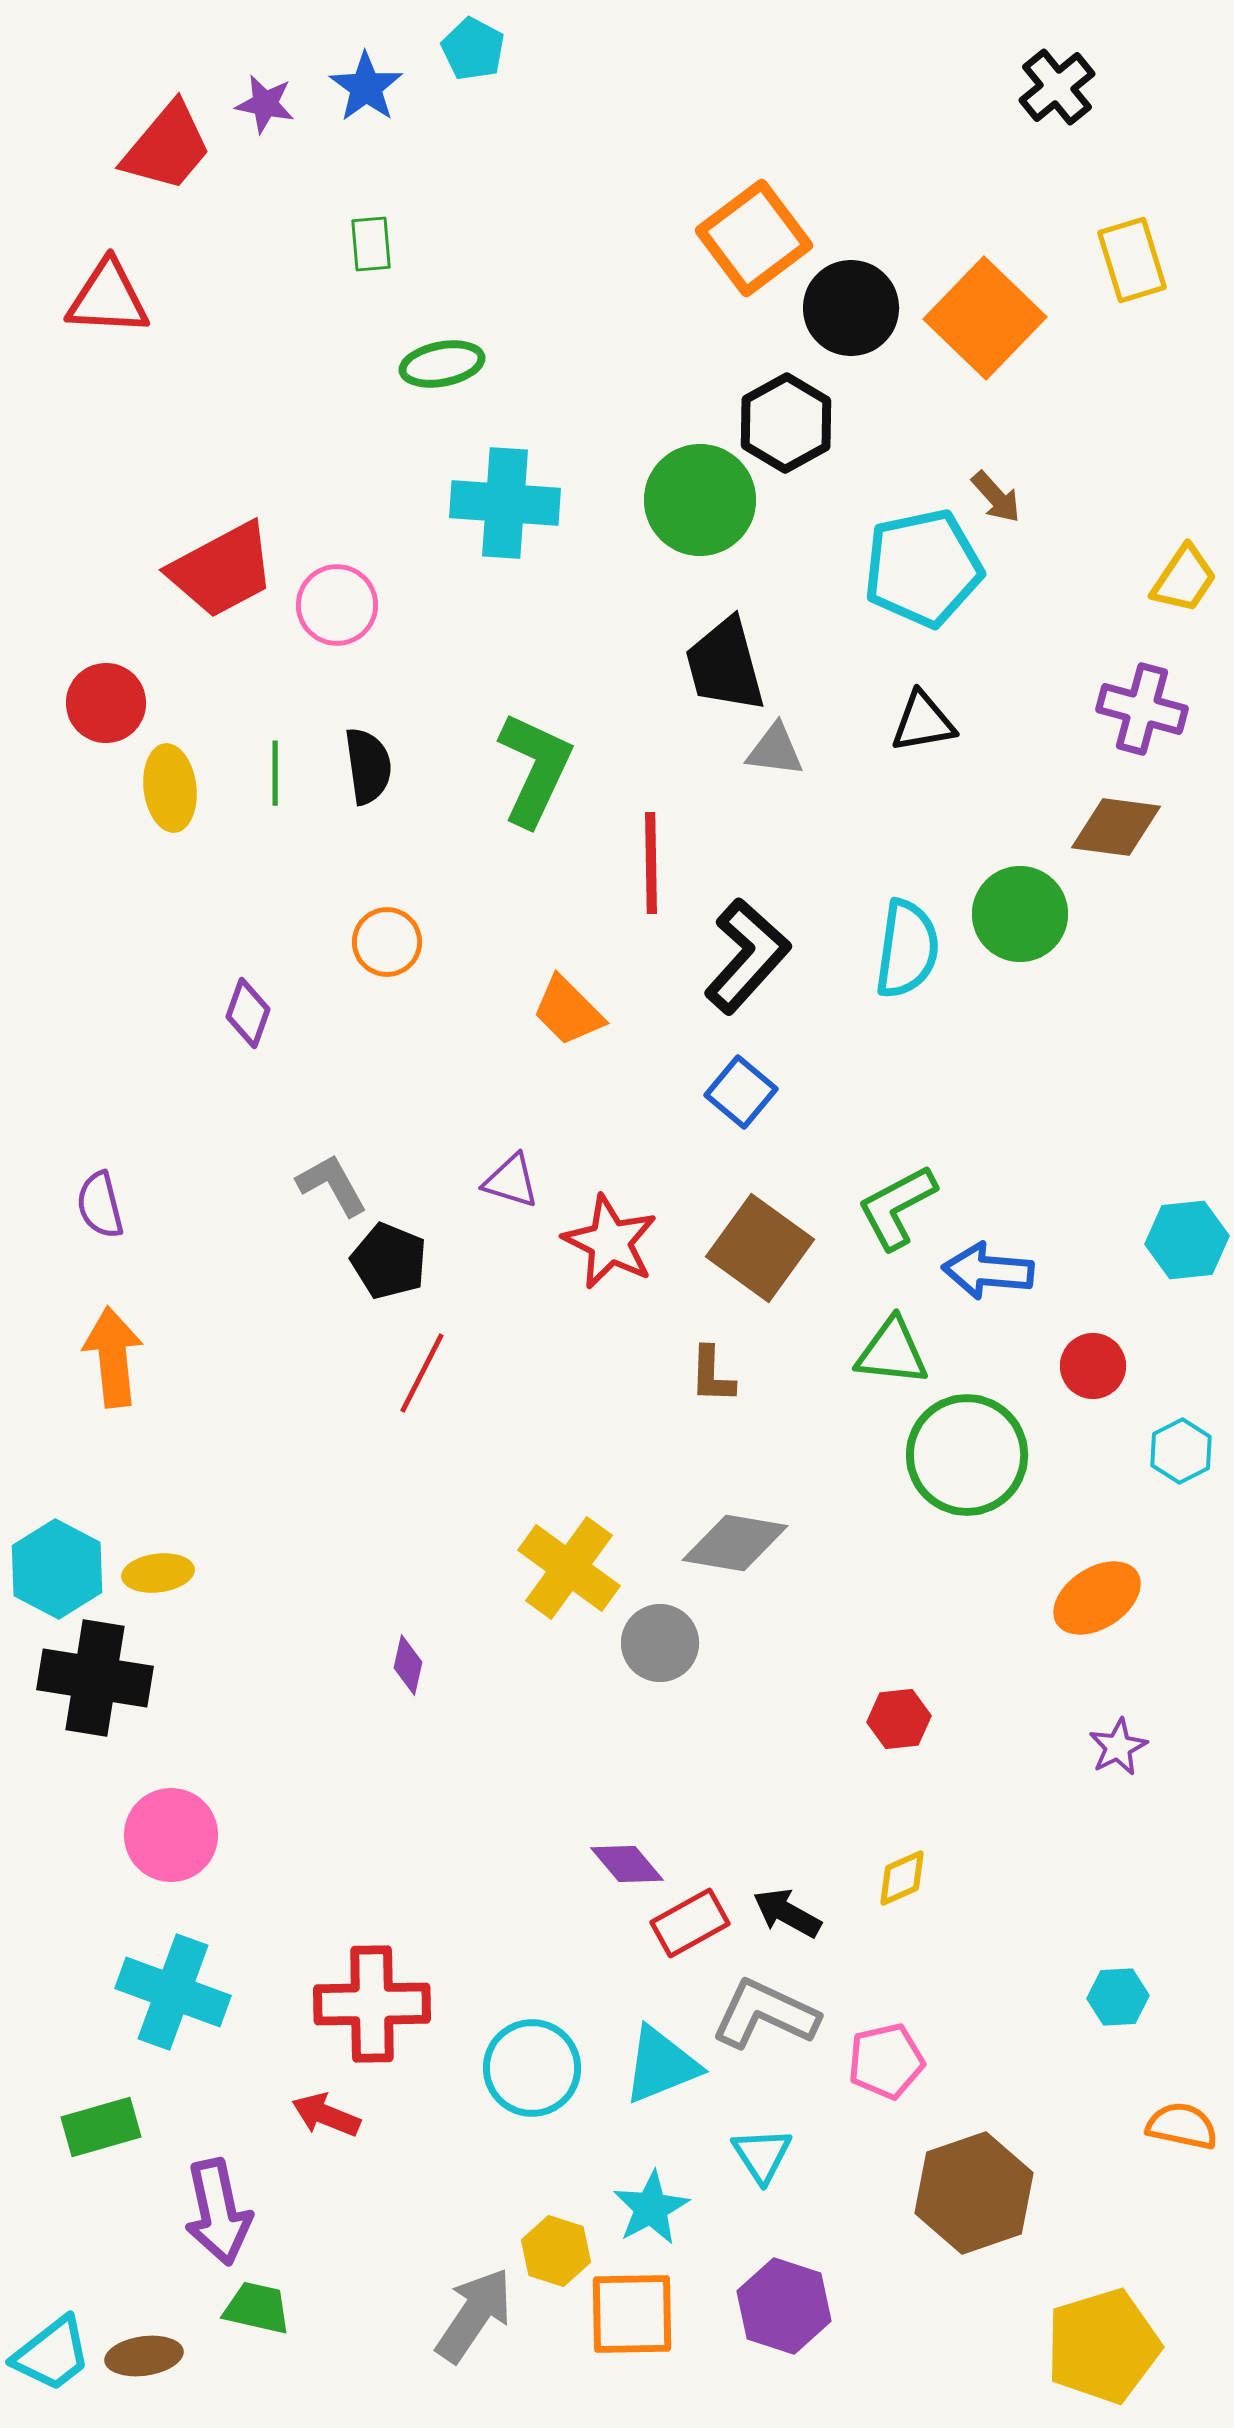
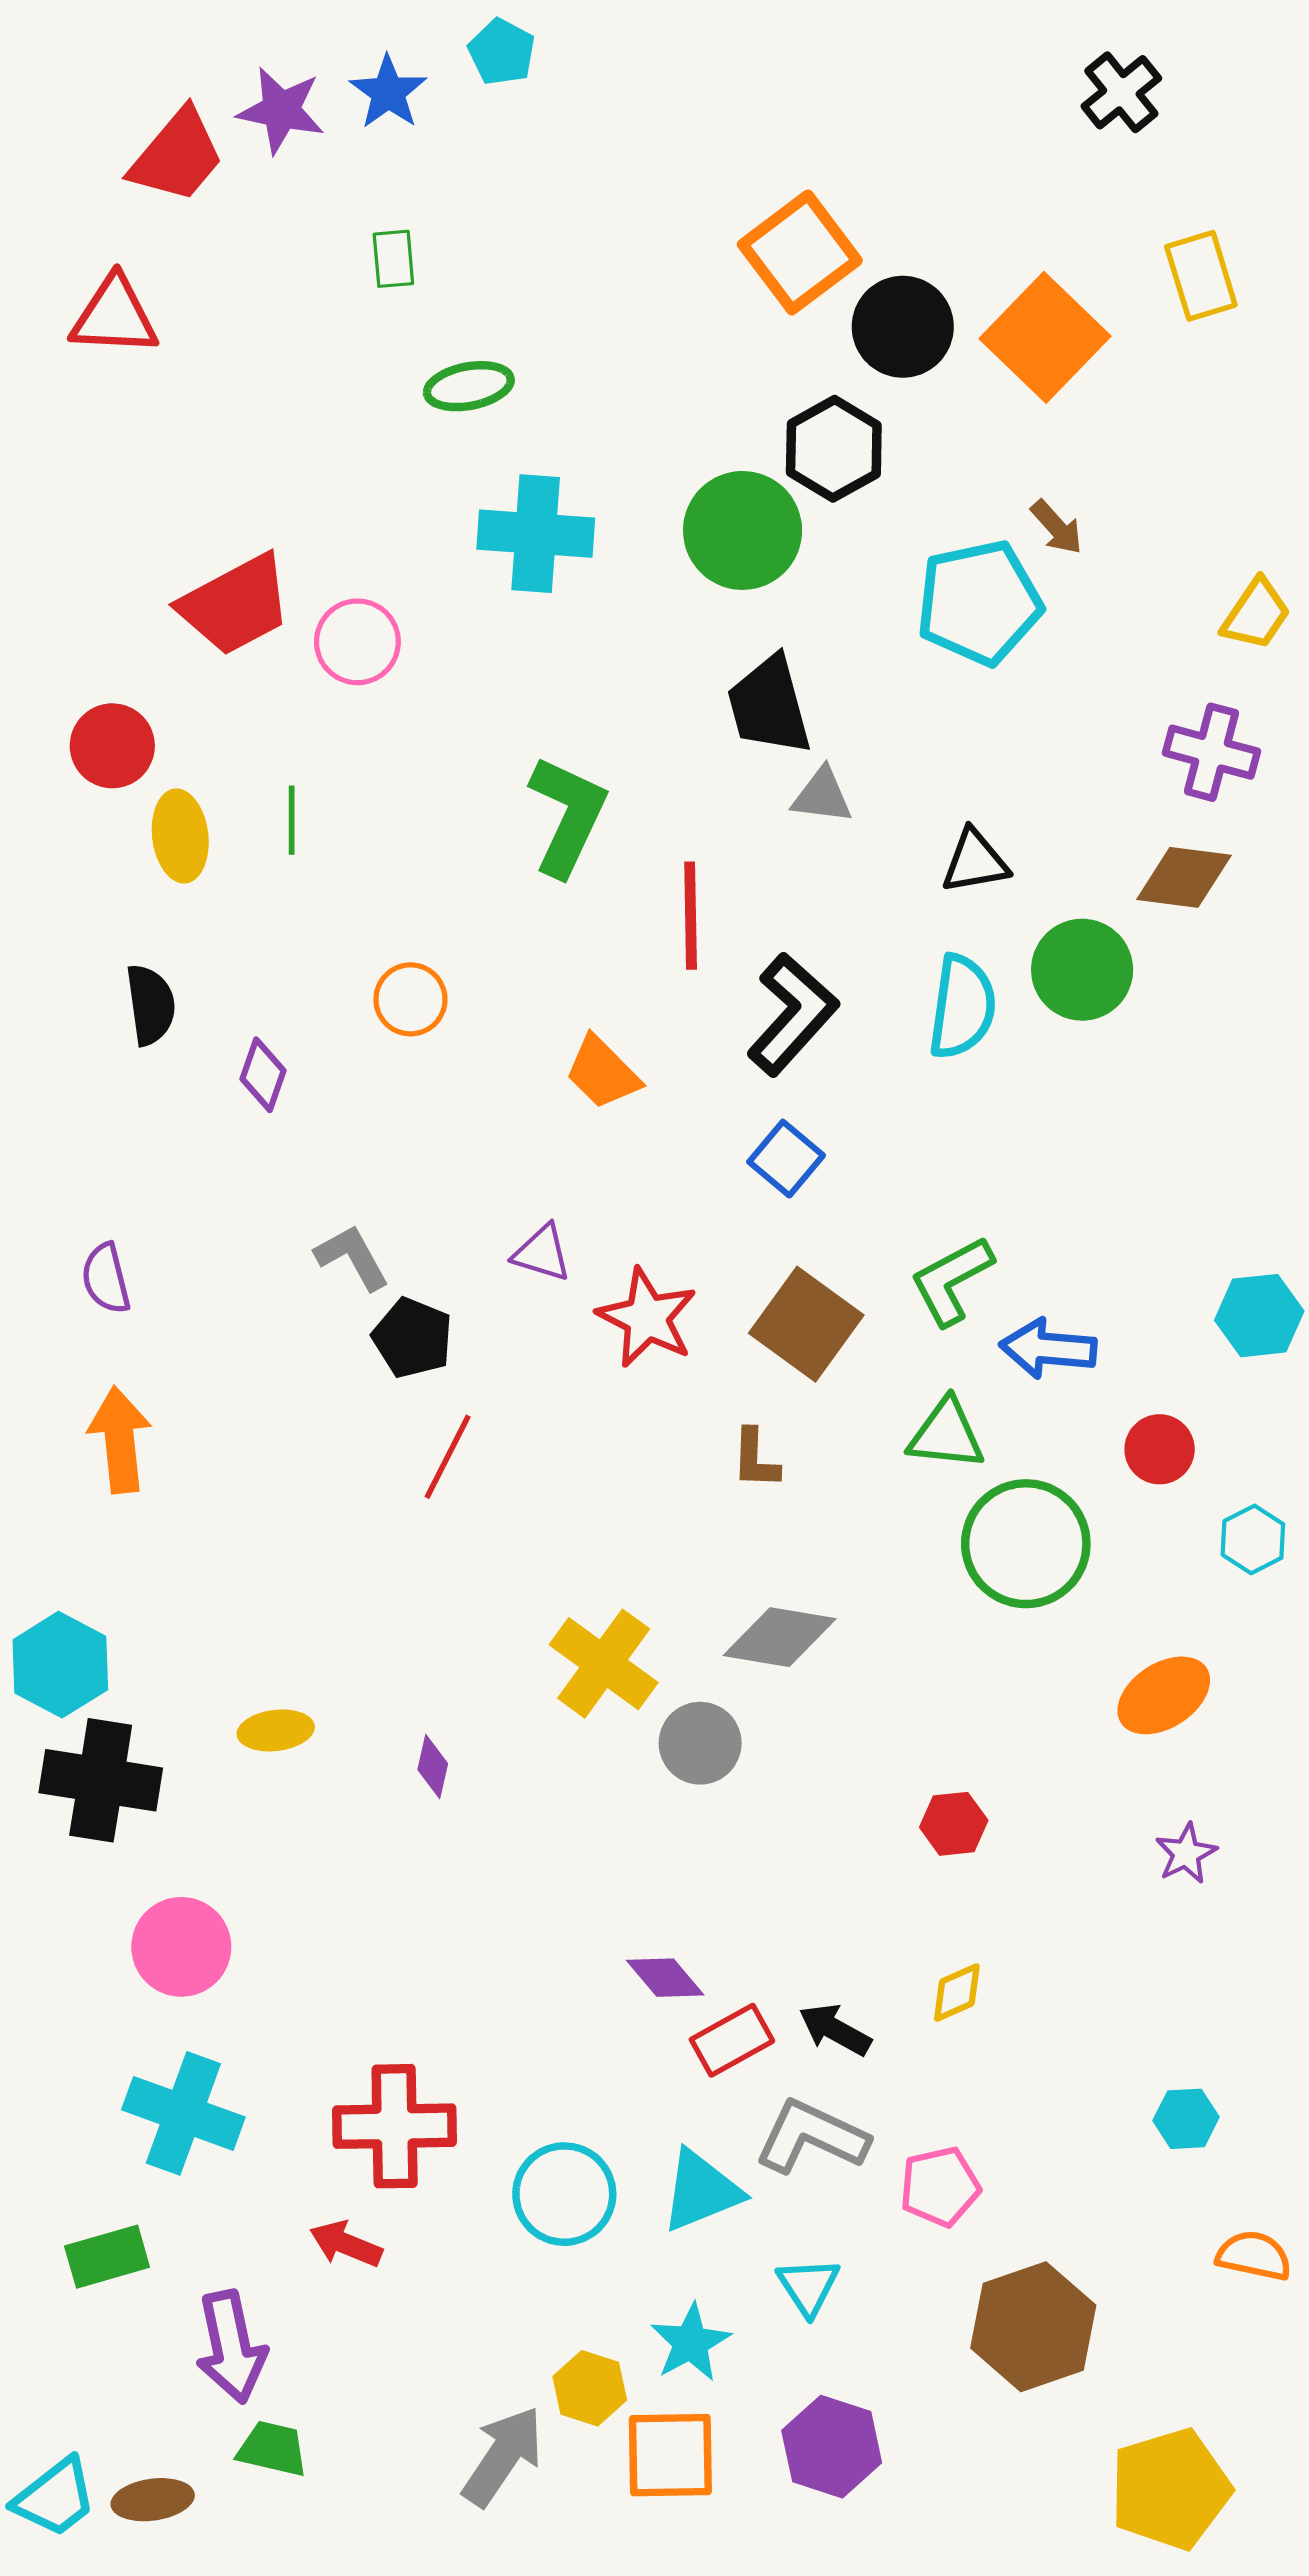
purple star: (265, 104) -> (281, 110), size x1.4
black triangle: (923, 722) -> (975, 861), moved
black semicircle: (368, 766) -> (151, 1005), moved
yellow ellipse: (158, 1573) -> (276, 1730), moved

